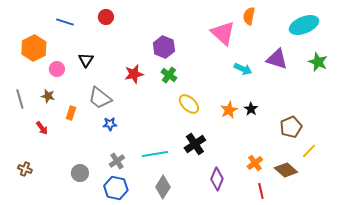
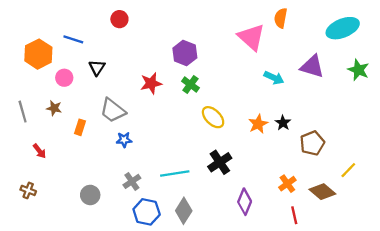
blue line: (65, 22) -> (73, 39), moved
brown pentagon: (291, 127) -> (312, 143), moved
red arrow: (42, 128) -> (39, 151), moved
blue hexagon: (116, 188) -> (147, 212), moved

